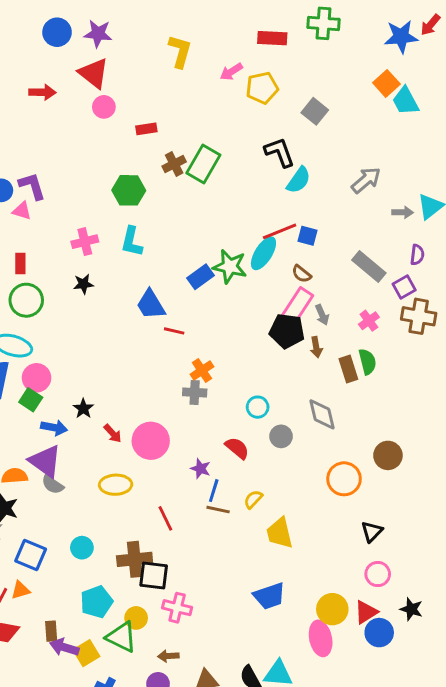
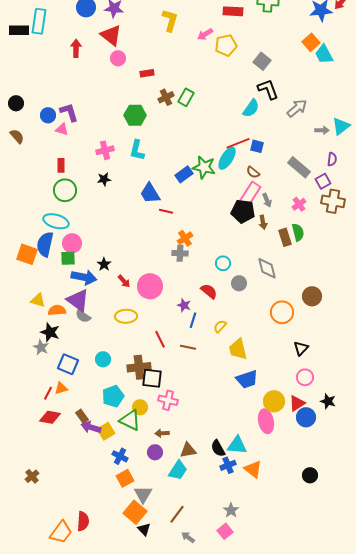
red arrow: (42, 92) -> (76, 48), turned -90
black L-shape: (280, 152) -> (268, 89), moved
green rectangle: (203, 164) -> (186, 97), size x0.7
green square: (31, 400) -> (68, 258), turned -35
blue arrow: (54, 428) -> (84, 277), size x1.4
brown line: (218, 510) -> (188, 347), moved
blue trapezoid: (269, 596) -> (247, 379), moved
brown rectangle: (51, 631) -> (82, 416), turned -32

